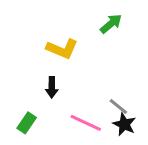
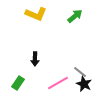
yellow L-shape: (62, 49) -> (36, 14), moved
pink line: (86, 123) -> (58, 83), turned -55

